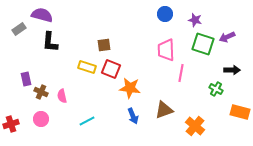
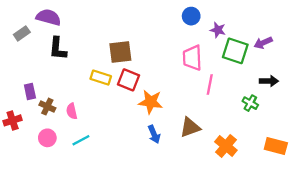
purple star: (195, 20) -> (218, 30), moved
brown square: (104, 45) -> (120, 52), size x1.5
orange rectangle: (240, 112) -> (276, 146), moved
cyan line: (87, 121) -> (81, 140), moved
red cross: (11, 124) -> (13, 120), moved

